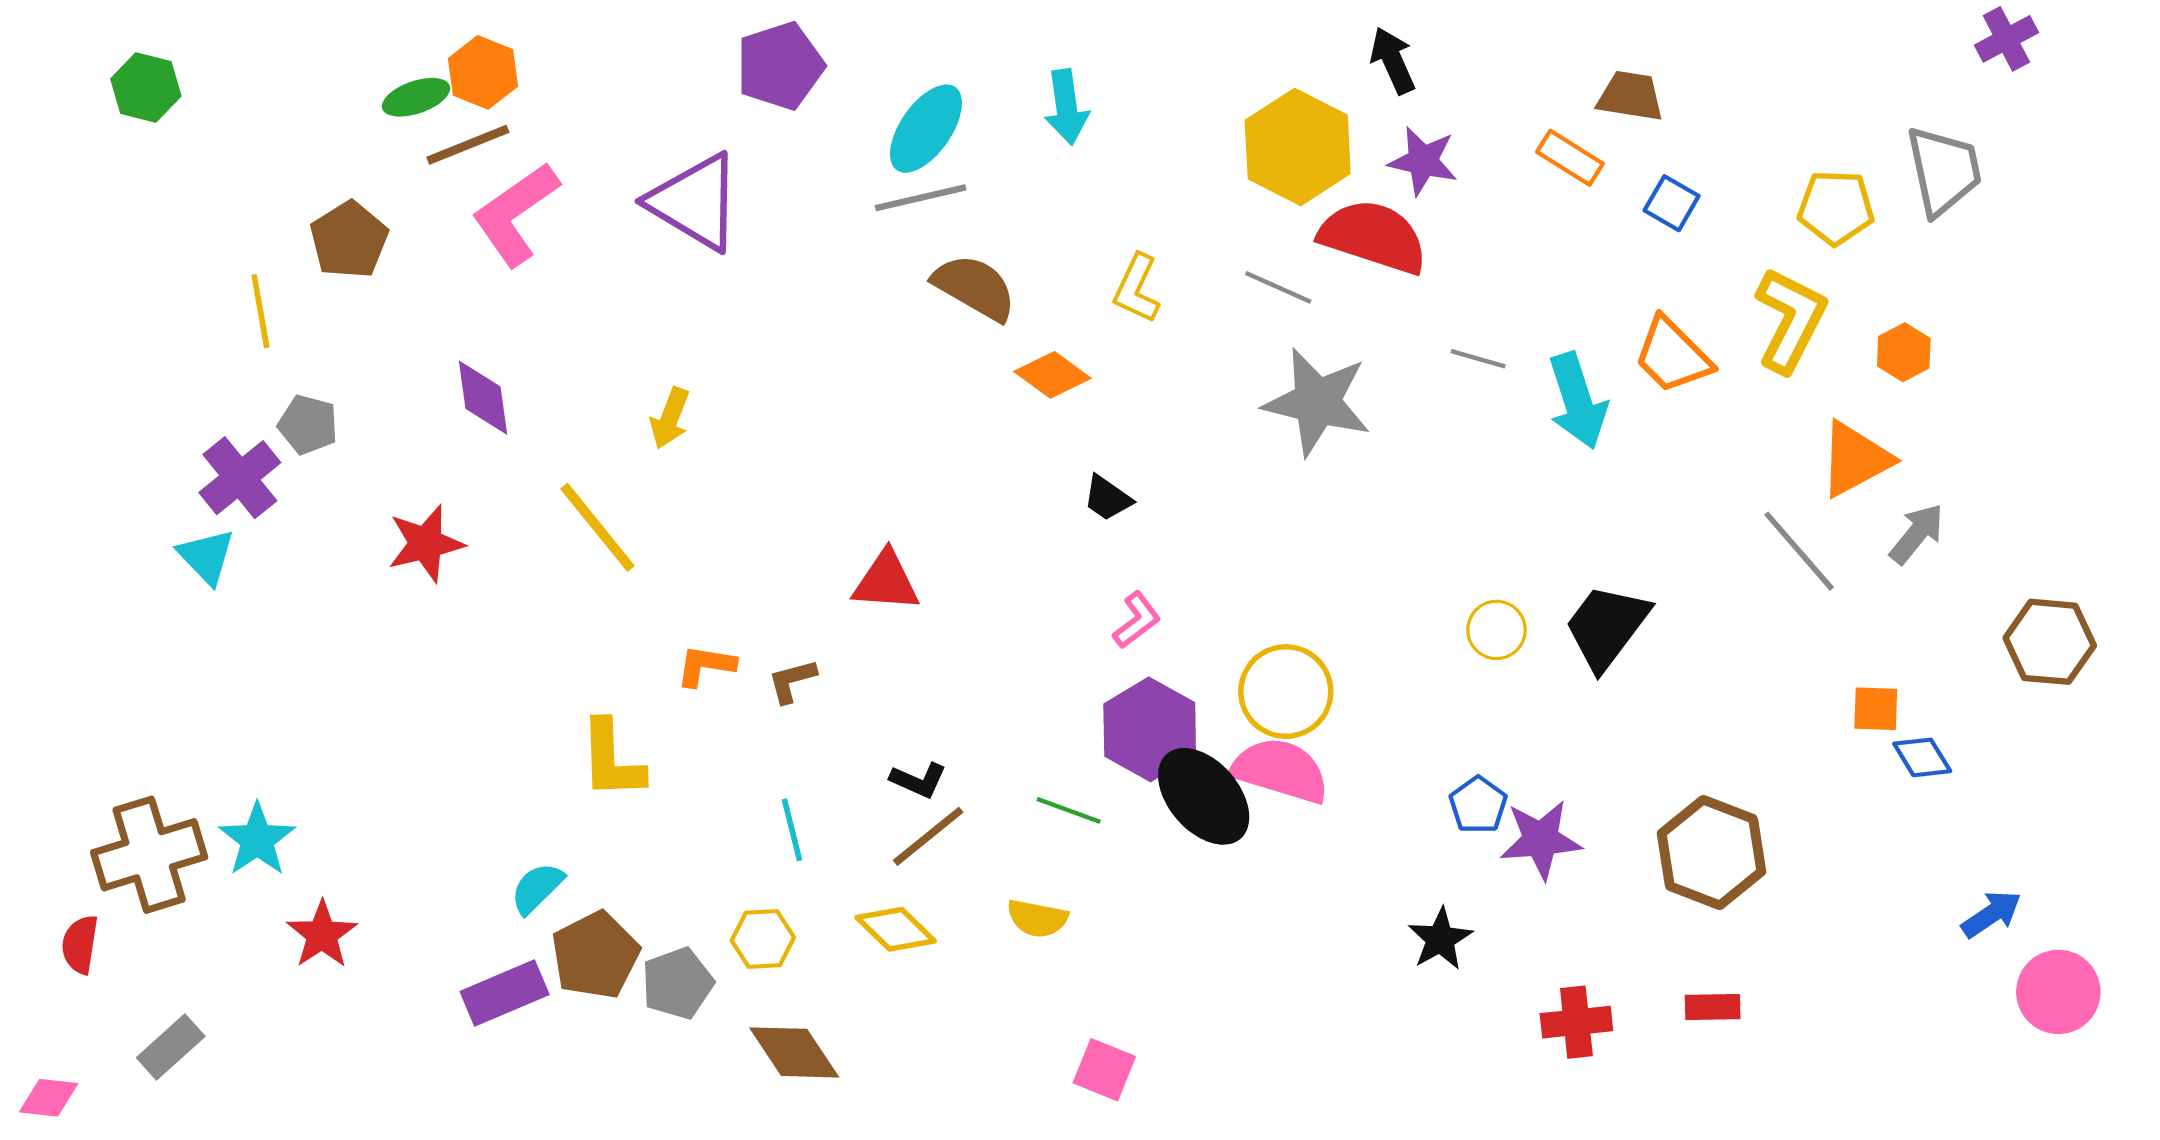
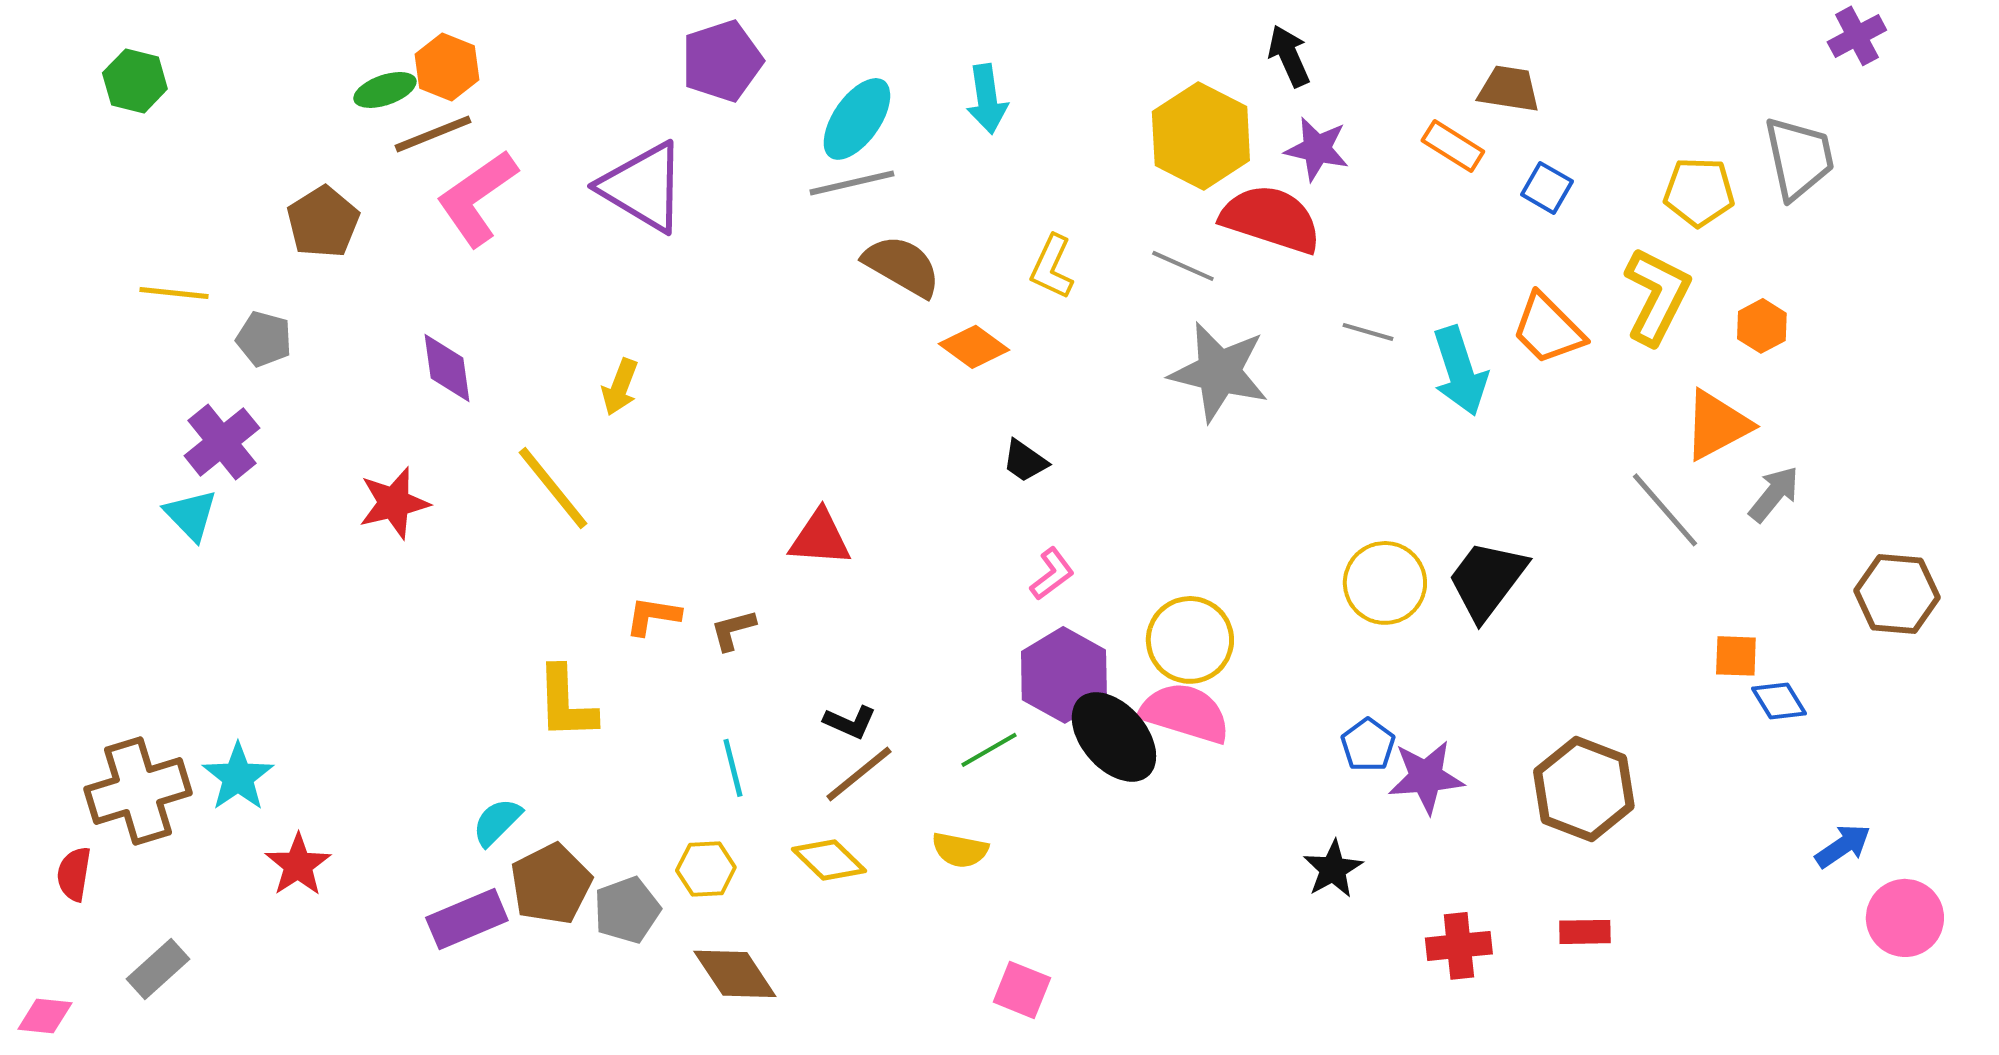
yellow line: (260, 311) -> (174, 293), moved, turned -74
gray pentagon: (308, 425) -> (264, 339), moved
yellow circle: (1496, 630) -> (1385, 583), size x1.5
green line: (1069, 810) -> (989, 750), turned -50

